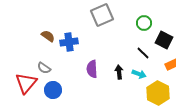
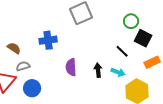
green circle: (144, 23) -> (131, 21), moved
brown semicircle: (48, 36) -> (14, 48), moved
gray semicircle: (44, 68) -> (23, 66), turned 128

